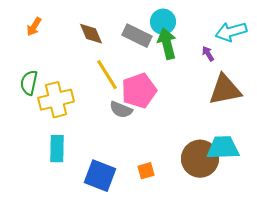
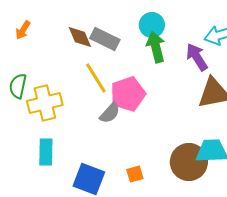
gray rectangle: (137, 36) -> (105, 39), moved
purple arrow: (208, 54) -> (197, 57), size x1.8
gray semicircle: (121, 110) -> (110, 113), turned -70

